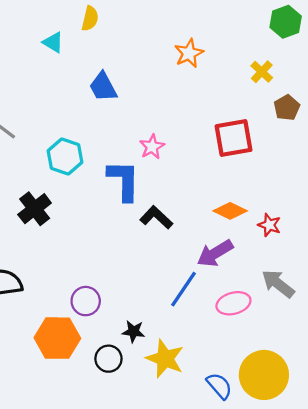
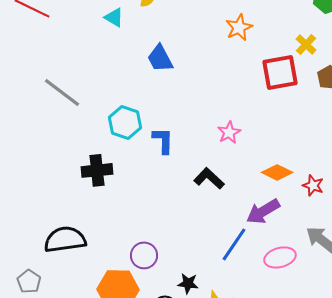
red square: (233, 138) -> (280, 72), moved
pink star: (152, 147) -> (229, 132), moved
blue L-shape: (124, 180) -> (163, 140), moved, size x0.7
black cross: (35, 209) -> (97, 170), turned 32

